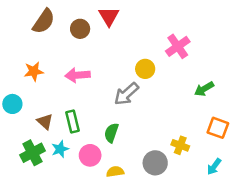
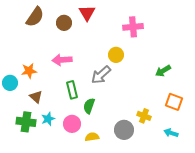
pink cross: (178, 46) -> (133, 27), moved, turned 30
orange star: (34, 71) -> (29, 71), moved
green rectangle: (73, 122) -> (72, 90), moved
green cross: (32, 153) -> (26, 122), turned 36
cyan arrow: (214, 167) -> (171, 133), turned 72

